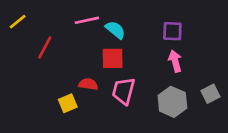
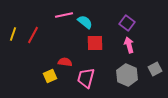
yellow line: (18, 22) -> (13, 34), moved, turned -32
purple square: (172, 31) -> (127, 23), turned 35
red square: (113, 58) -> (95, 43), moved
pink trapezoid: (124, 91) -> (86, 78), moved

